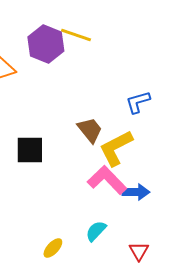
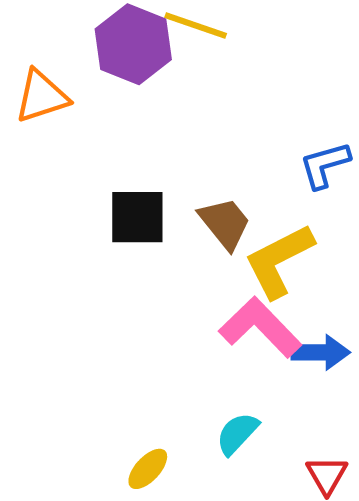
black square: (30, 150) -> (137, 217), moved

